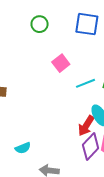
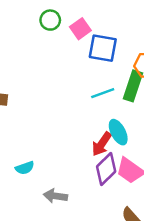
blue square: (87, 24) -> (103, 48), moved
pink square: (61, 63) -> (80, 29), moved

